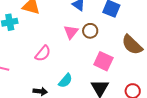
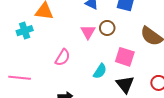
cyan semicircle: (65, 81) -> (100, 71), moved

